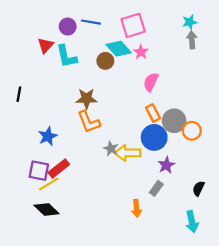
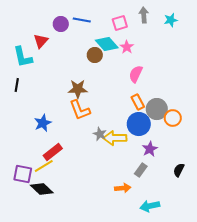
pink square: (133, 25) -> (120, 23), size x0.7
gray arrow: (192, 40) -> (144, 15), moved
cyan L-shape: (67, 56) -> (23, 57), moved
purple square: (39, 171) -> (23, 174), moved
orange arrow: (136, 208) -> (123, 188), turned -91
cyan arrow: (192, 222) -> (150, 206), moved, turned 90

